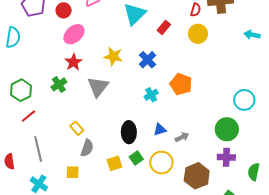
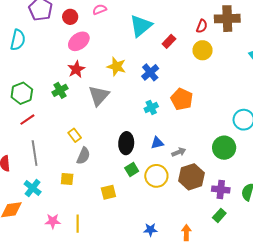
purple cross: (226, 157) -> (221, 189), moved
yellow square: (114, 163) -> (108, 192), moved
brown hexagon: (197, 176) -> (191, 177), moved

